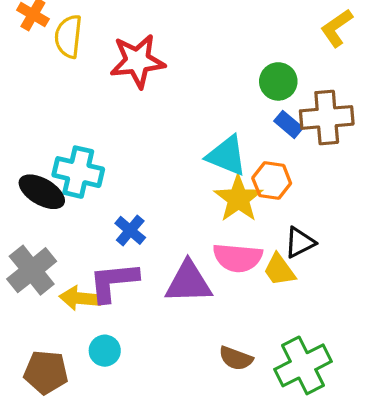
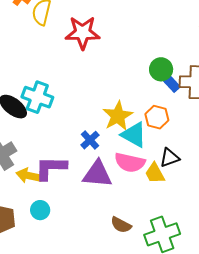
green circle: (278, 81) -> (161, 69), moved
cyan triangle: (227, 156) -> (134, 135), moved
yellow star: (238, 199) -> (118, 116), moved
blue cross: (130, 230) -> (90, 140), moved

